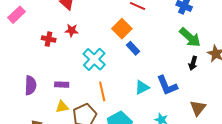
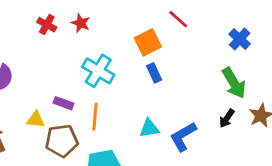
cyan cross: (94, 59) -> (98, 71), turned -30
purple rectangle: (62, 85) -> (64, 103), moved
blue L-shape: (167, 85) -> (183, 137), turned 65

